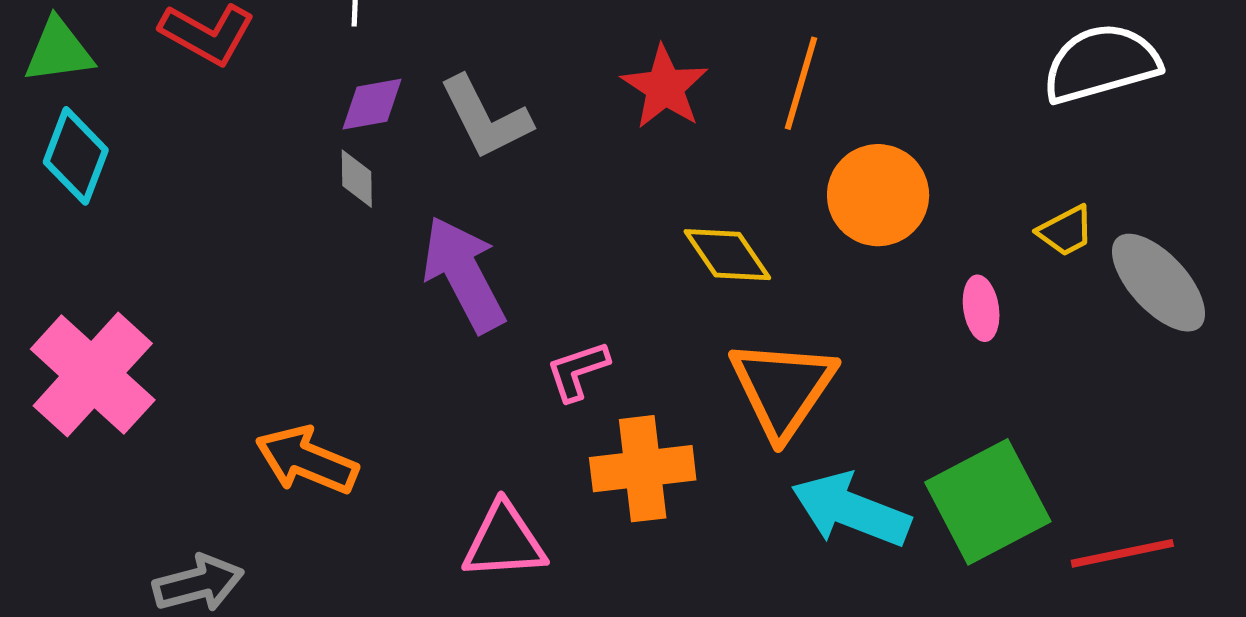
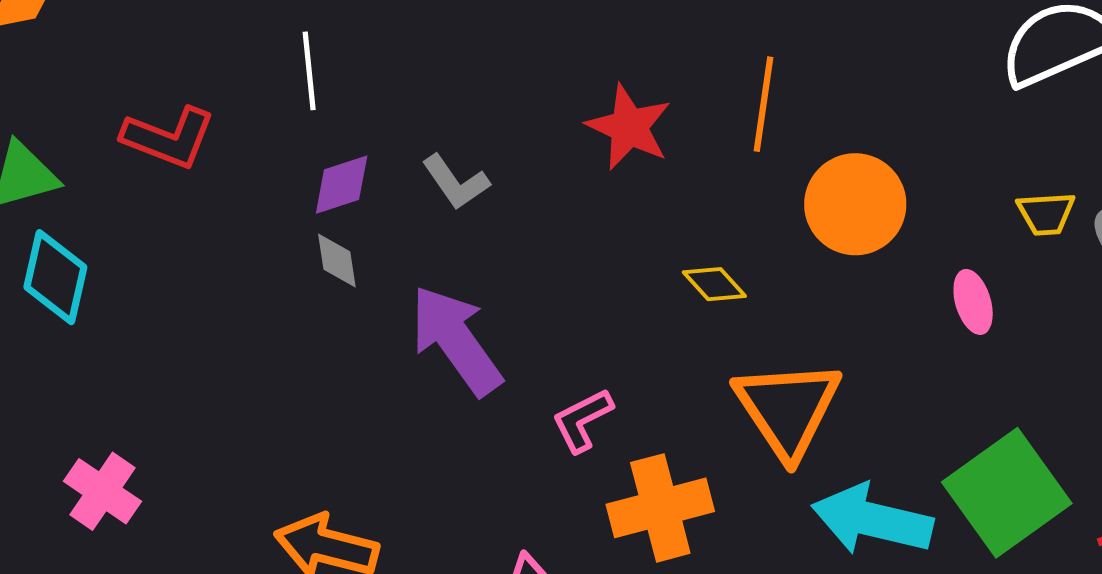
gray L-shape: (485, 118) -> (456, 182), size x0.7
yellow trapezoid: (1066, 231) -> (1046, 214), turned 32
yellow diamond: (727, 255) -> (714, 284), size x0.7
pink cross: (93, 375) -> (103, 491), size x0.6

